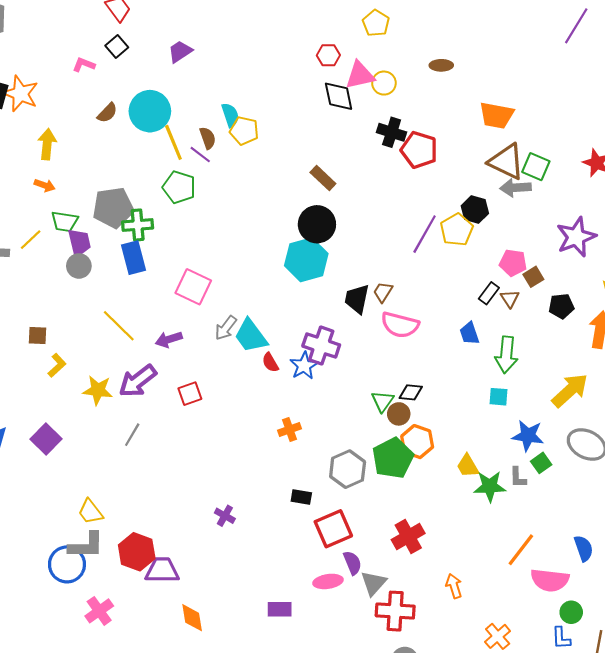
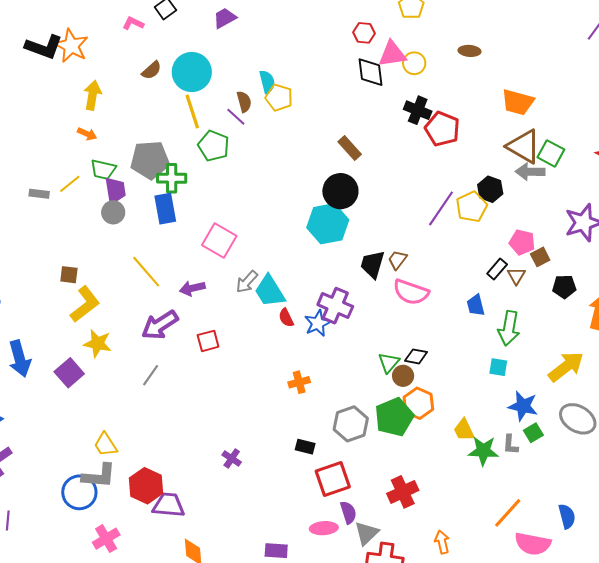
yellow line: (173, 142) -> (192, 111), moved
yellow L-shape: (57, 365) -> (85, 304), size x1.6
yellow star: (98, 390) -> (98, 343), moved

